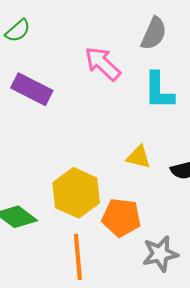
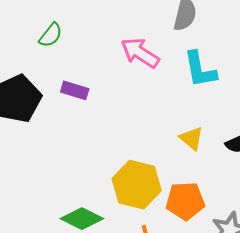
purple rectangle: (32, 89) -> (75, 90), size x0.7
yellow triangle: (138, 157) -> (192, 138), turned 36

